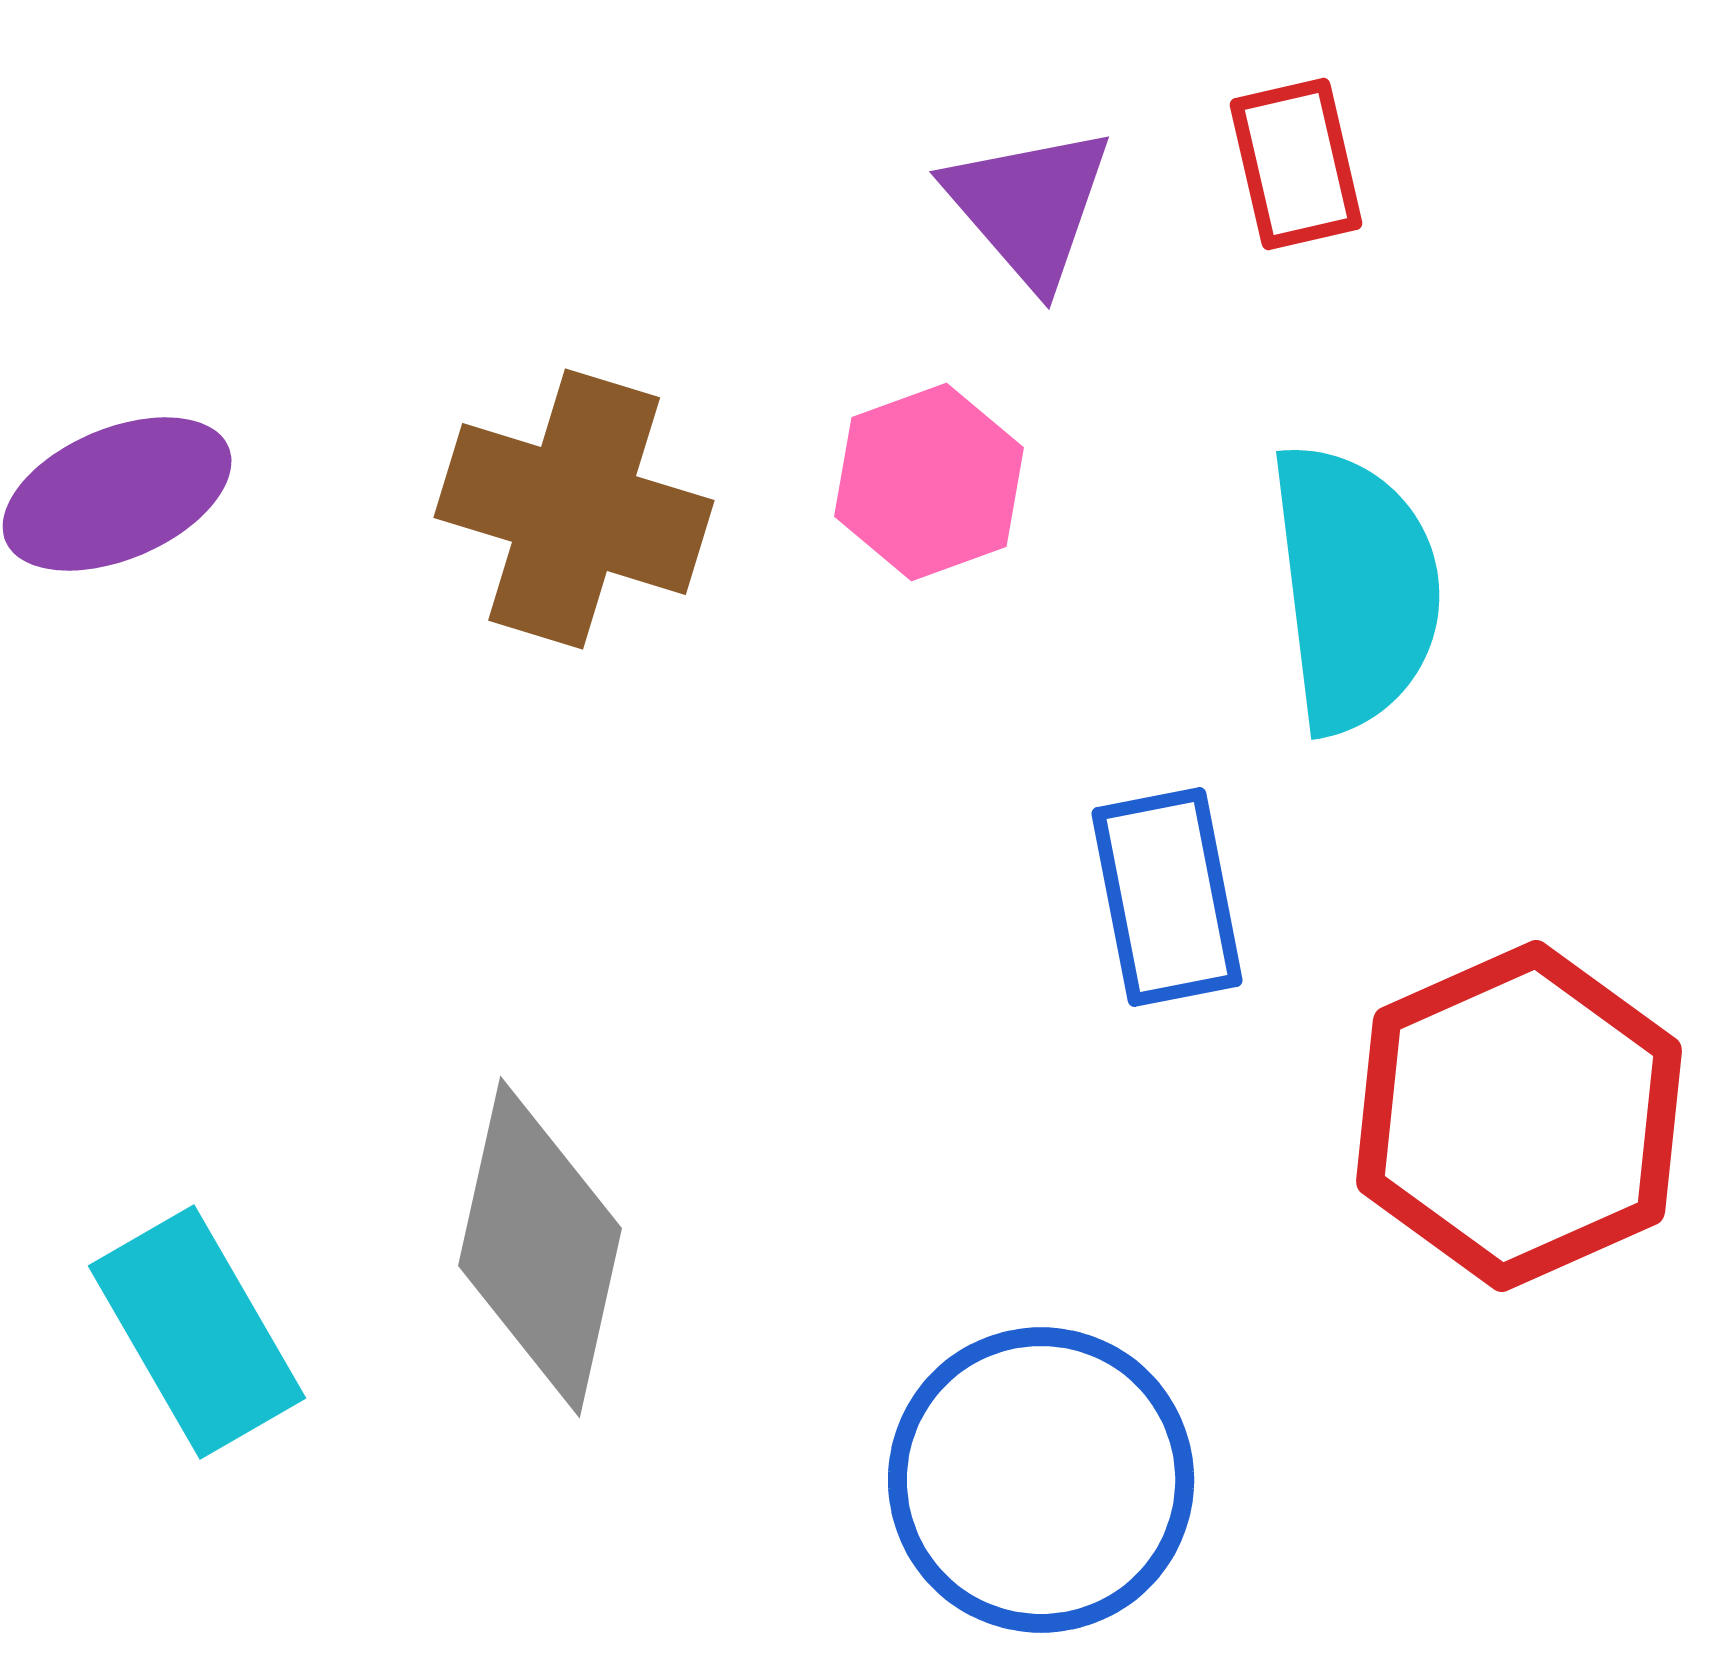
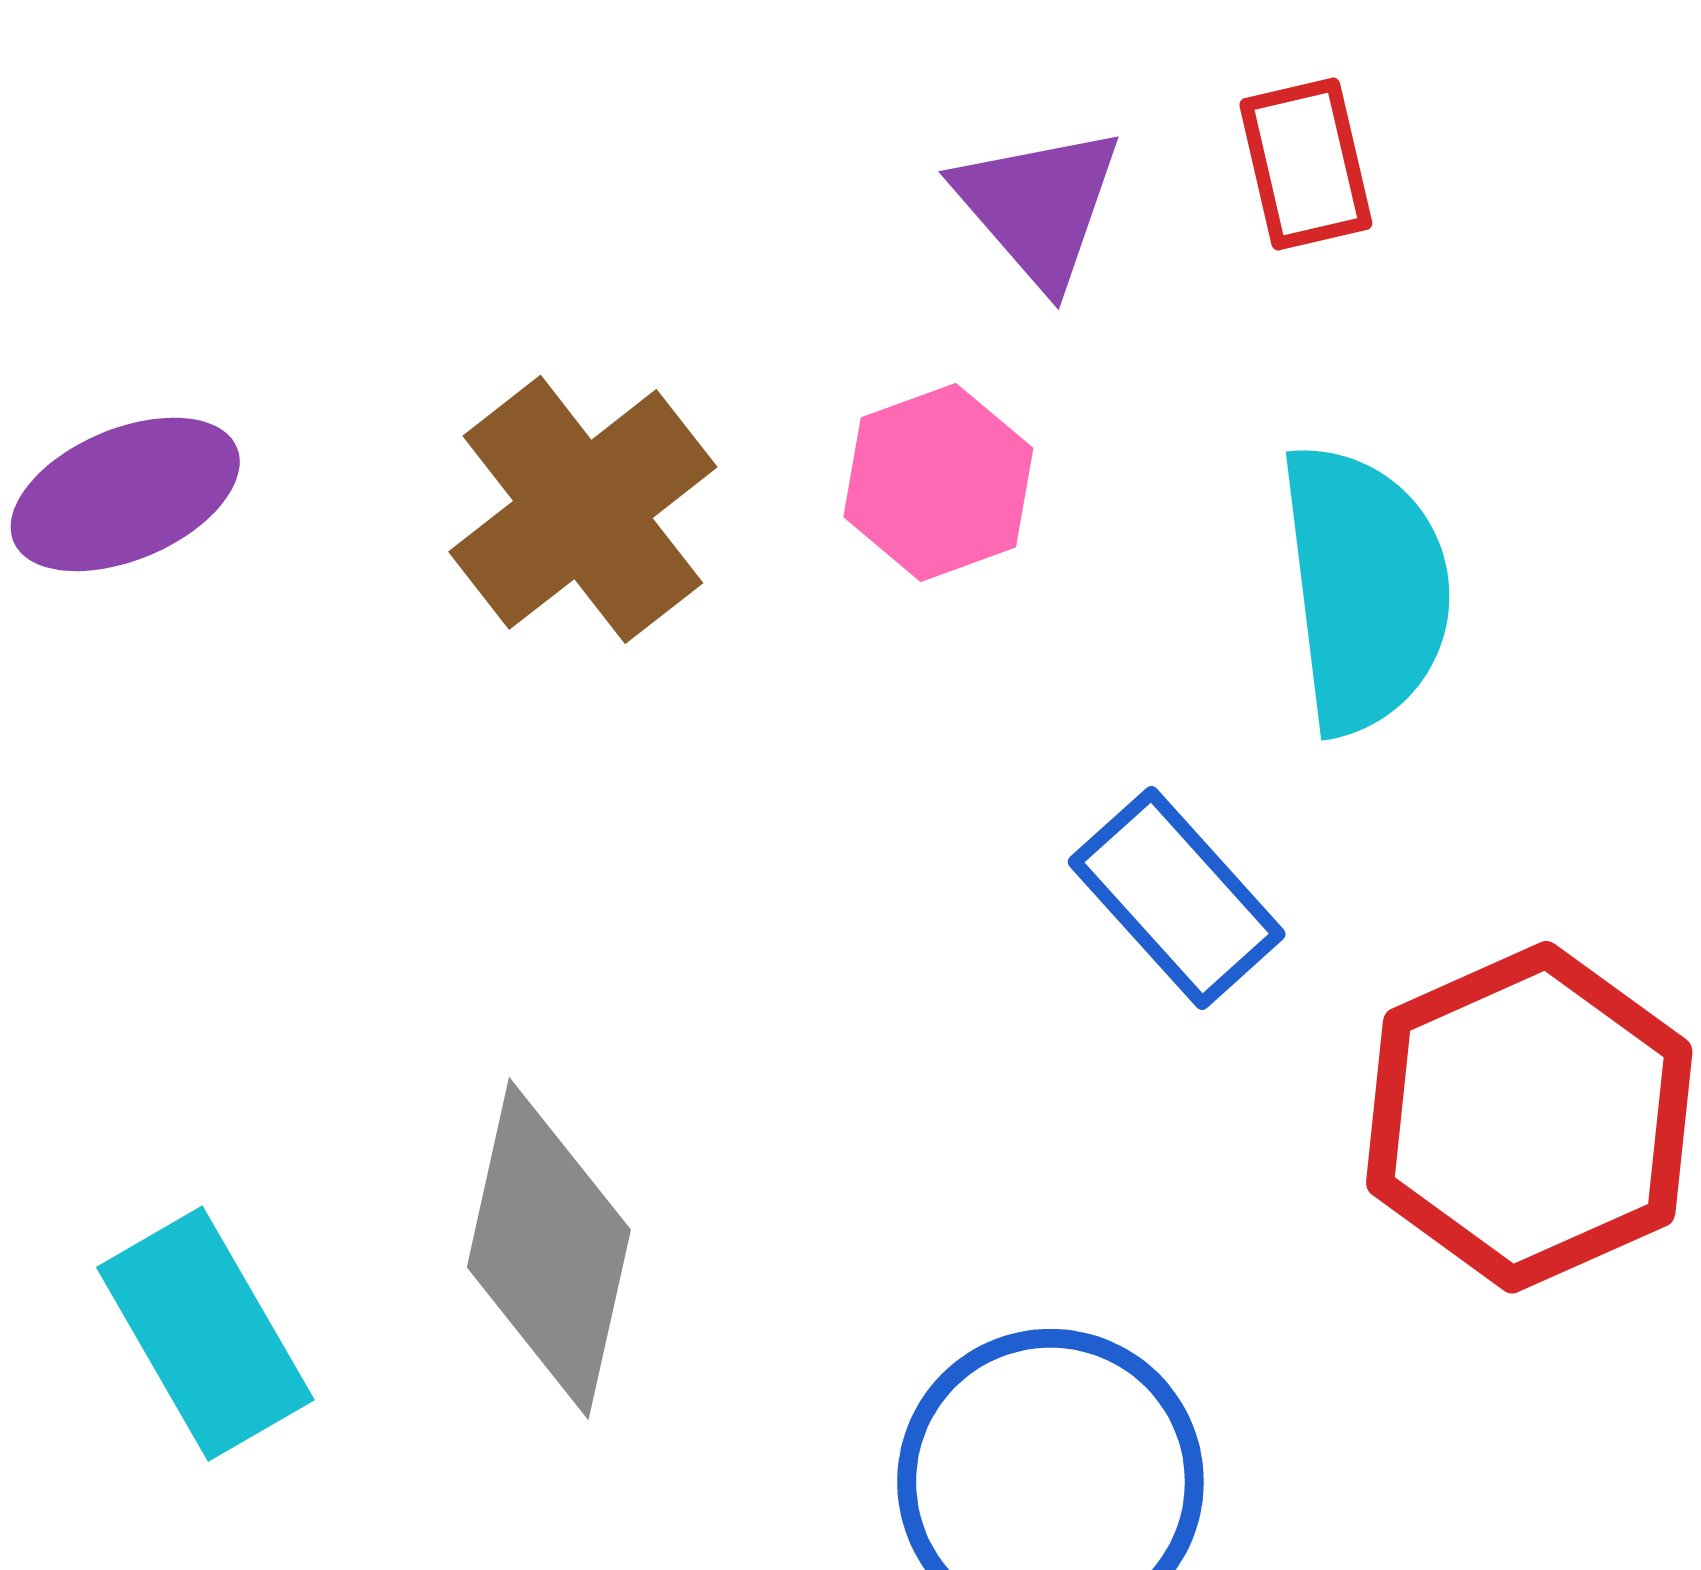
brown cross: (574, 509) -> (583, 509), turned 35
blue rectangle: (1167, 897) -> (1177, 898), turned -31

